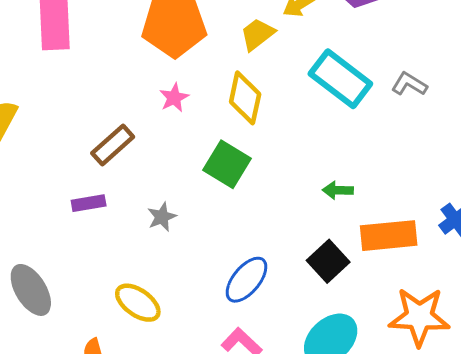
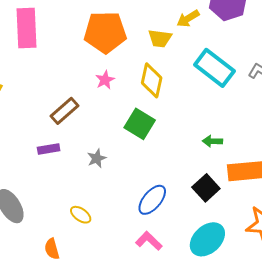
yellow trapezoid: (257, 34) -> (160, 38), turned -135
yellow ellipse: (138, 303) -> (81, 215), size x0.7

